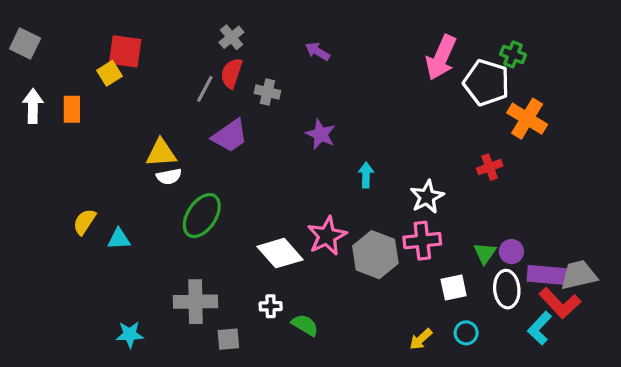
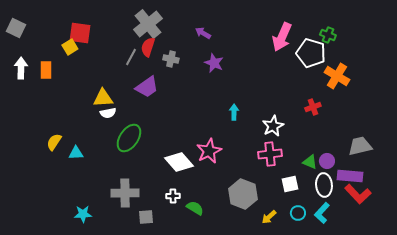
gray cross: (231, 37) -> (148, 24), size x1.8
purple star: (321, 134) -> (214, 63), moved
green triangle: (485, 253) -> (310, 162), turned -42
gray hexagon: (375, 255) -> (243, 194), moved
gray trapezoid: (579, 275) -> (360, 146), moved
cyan L-shape: (540, 328) -> (322, 213), moved

